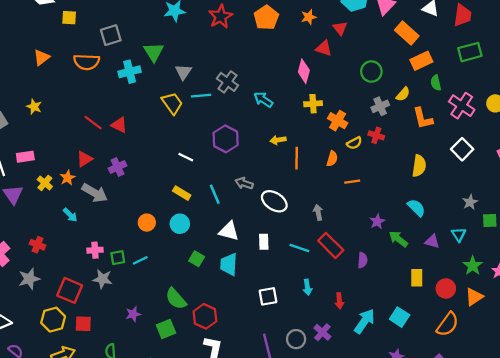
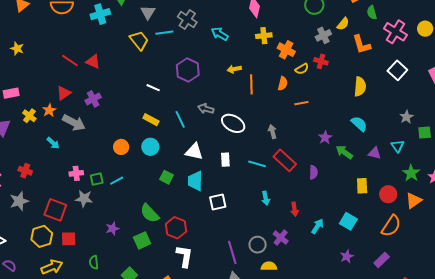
white square: (268, 296) -> (218, 202), moved
cyan arrow: (364, 321) -> (317, 226), size x0.7

